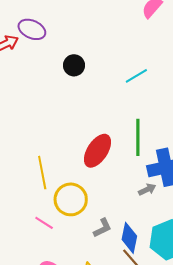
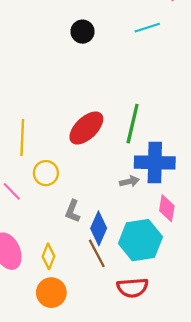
cyan line: (136, 76) -> (147, 28), moved
yellow circle: (71, 199) -> (46, 173), size x0.7
gray L-shape: (102, 228) -> (73, 211), turned 125

